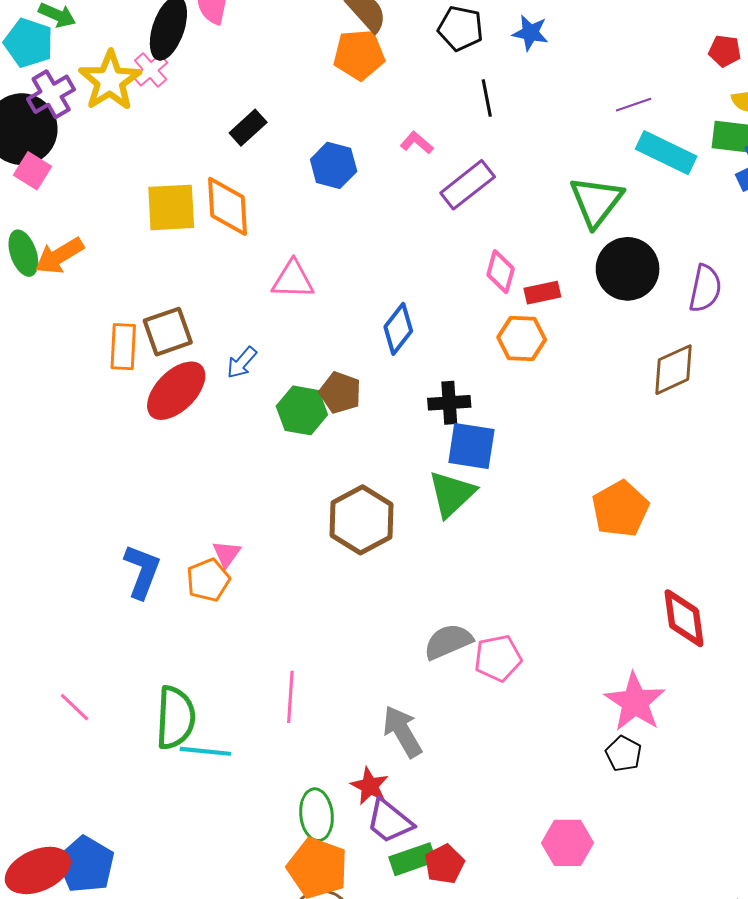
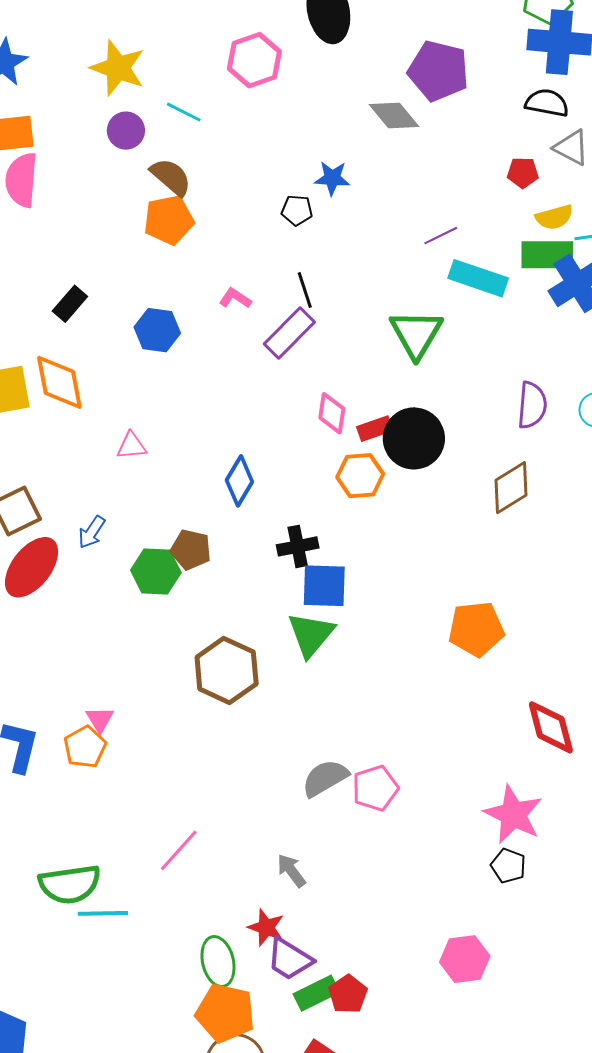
black pentagon: (460, 28) -> (297, 210), moved, size x0.7
black line: (487, 98) -> (305, 290), moved
black circle: (628, 269) -> (414, 438), moved
pink triangle: (293, 280) -> (131, 446), size x0.7
orange pentagon: (620, 509) -> (476, 629), turned 30
pink line: (290, 697) -> (179, 850), turned 45
green semicircle: (175, 718) -> (70, 884), turned 86
gray arrow: (402, 731) -> (291, 871), size x0.7

